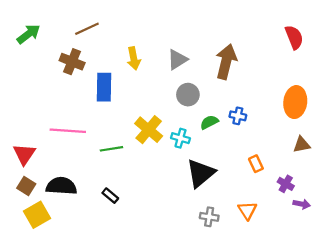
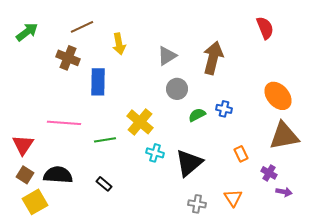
red semicircle: (294, 37) -> (265, 28), moved
yellow arrow: (134, 58) -> (119, 44), moved
orange ellipse: (295, 102) -> (278, 96), turned -48
cyan cross: (180, 138) -> (155, 153), moved
brown triangle: (302, 145) -> (284, 136), size x1.8

